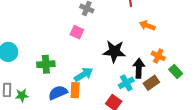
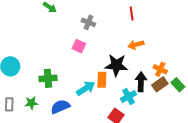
orange arrow: (147, 26) -> (136, 45), moved, turned -35
brown rectangle: (151, 83) -> (160, 84), moved
orange rectangle: (75, 90) -> (102, 80), moved
green star: (22, 95) -> (31, 103), moved

